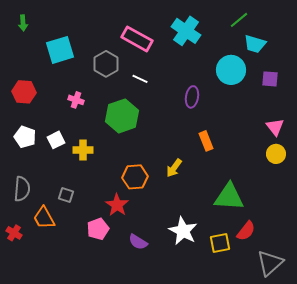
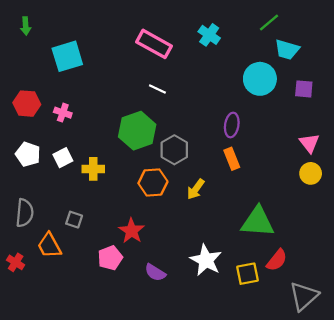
cyan cross: (186, 31) -> (209, 35), size x0.7
gray hexagon: (106, 64) -> (174, 150), moved
purple ellipse: (192, 97) -> (232, 125), moved
pink cross: (76, 100) -> (63, 113), moved
orange hexagon: (135, 177) -> (153, 182), moved

